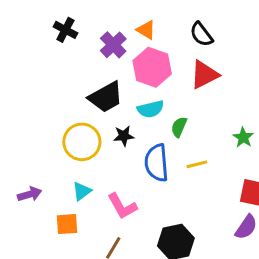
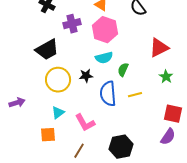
purple cross: (113, 45) -> (72, 24), moved, turned 30
red triangle: (204, 75) -> (159, 48), moved
black trapezoid: (106, 97) -> (47, 50), moved
purple arrow: (30, 194) -> (17, 103), moved

